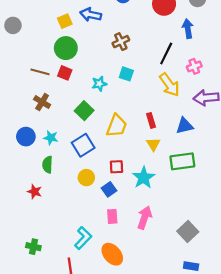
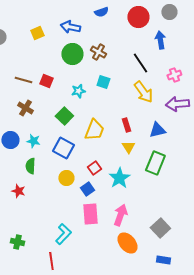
yellow square: (65, 21) -> (37, 33), moved
brown cross: (121, 42) -> (98, 52), turned -35
green circle: (66, 48) -> (72, 54), moved
black line: (166, 53) -> (140, 63), turned -60
pink cross: (194, 66) -> (174, 75), moved
blue square: (83, 145) -> (63, 148), turned -30
green rectangle: (182, 161) -> (155, 163), turned -60
red square: (117, 167) -> (94, 168), turned -32
pink rectangle: (112, 216) -> (90, 214), size x1.5
orange ellipse: (112, 254) -> (127, 243), moved

